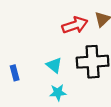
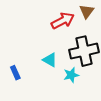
cyan star: (58, 93) -> (71, 75), moved

